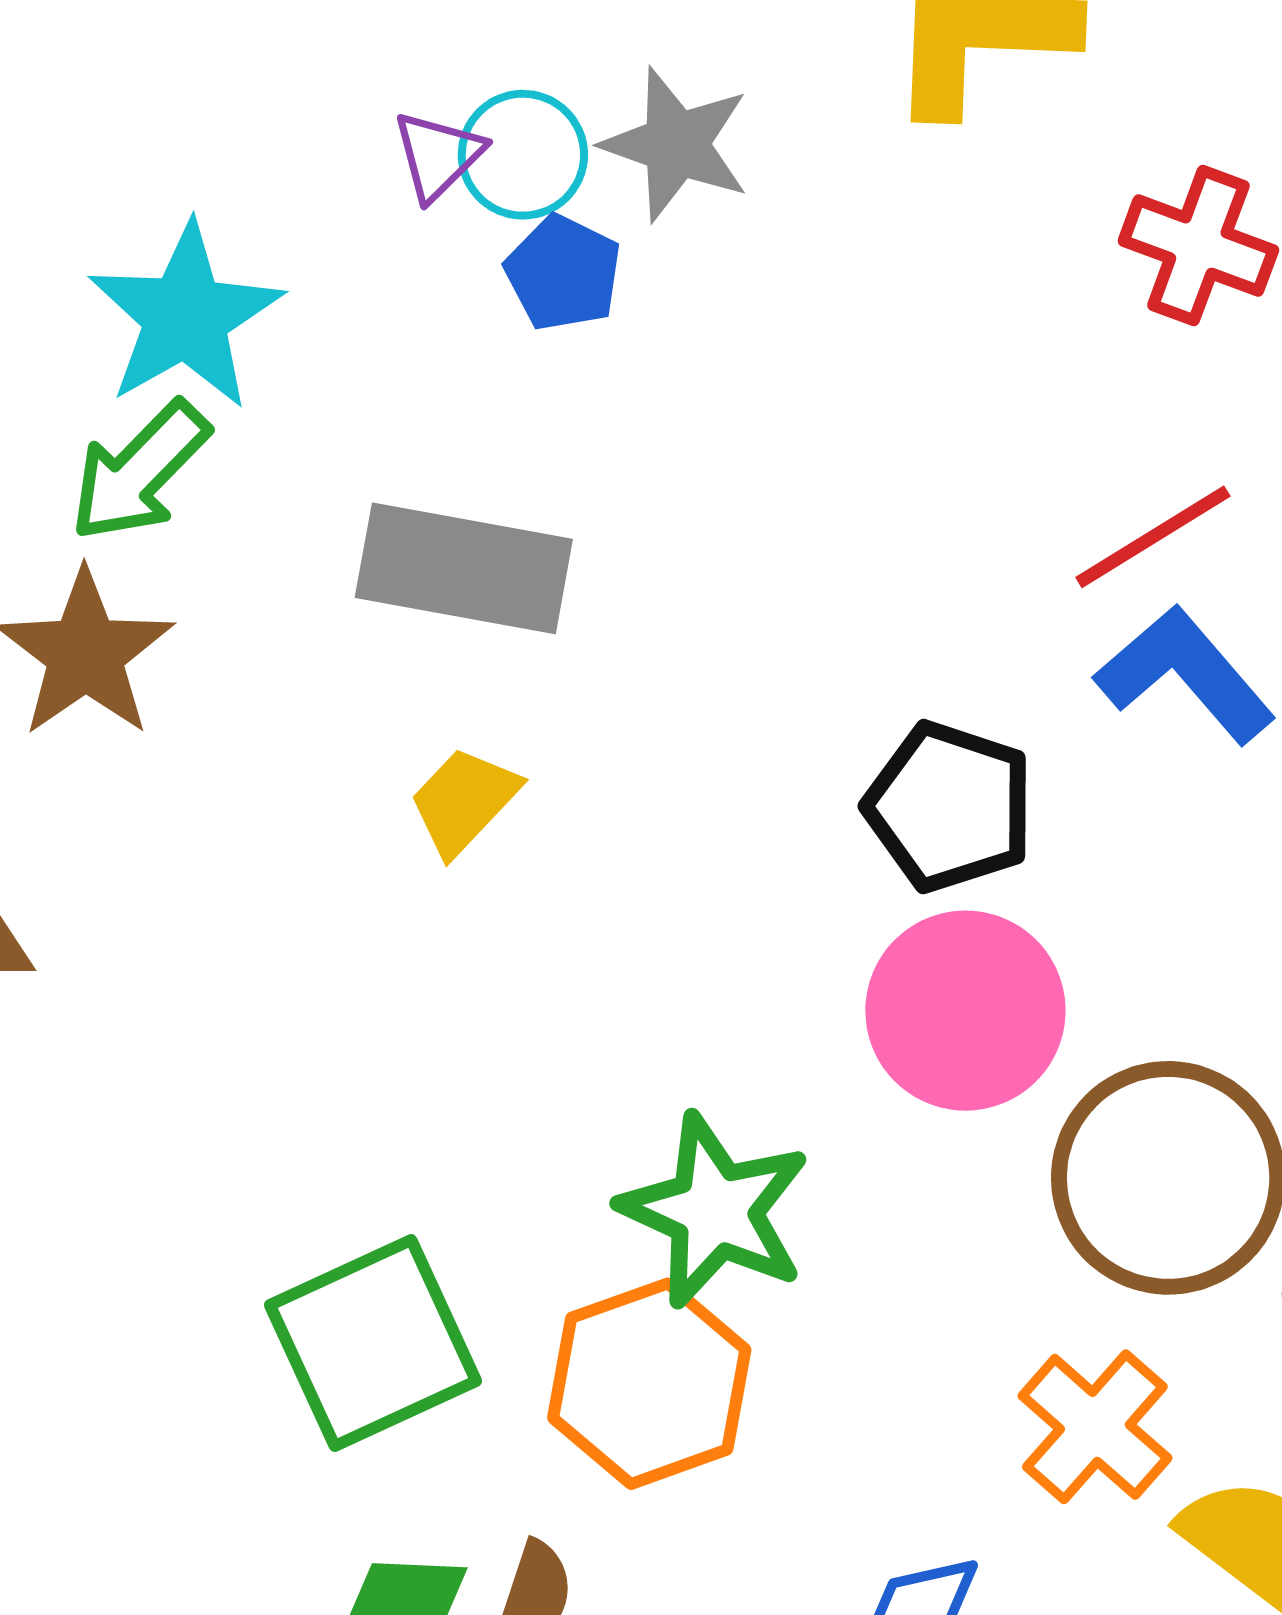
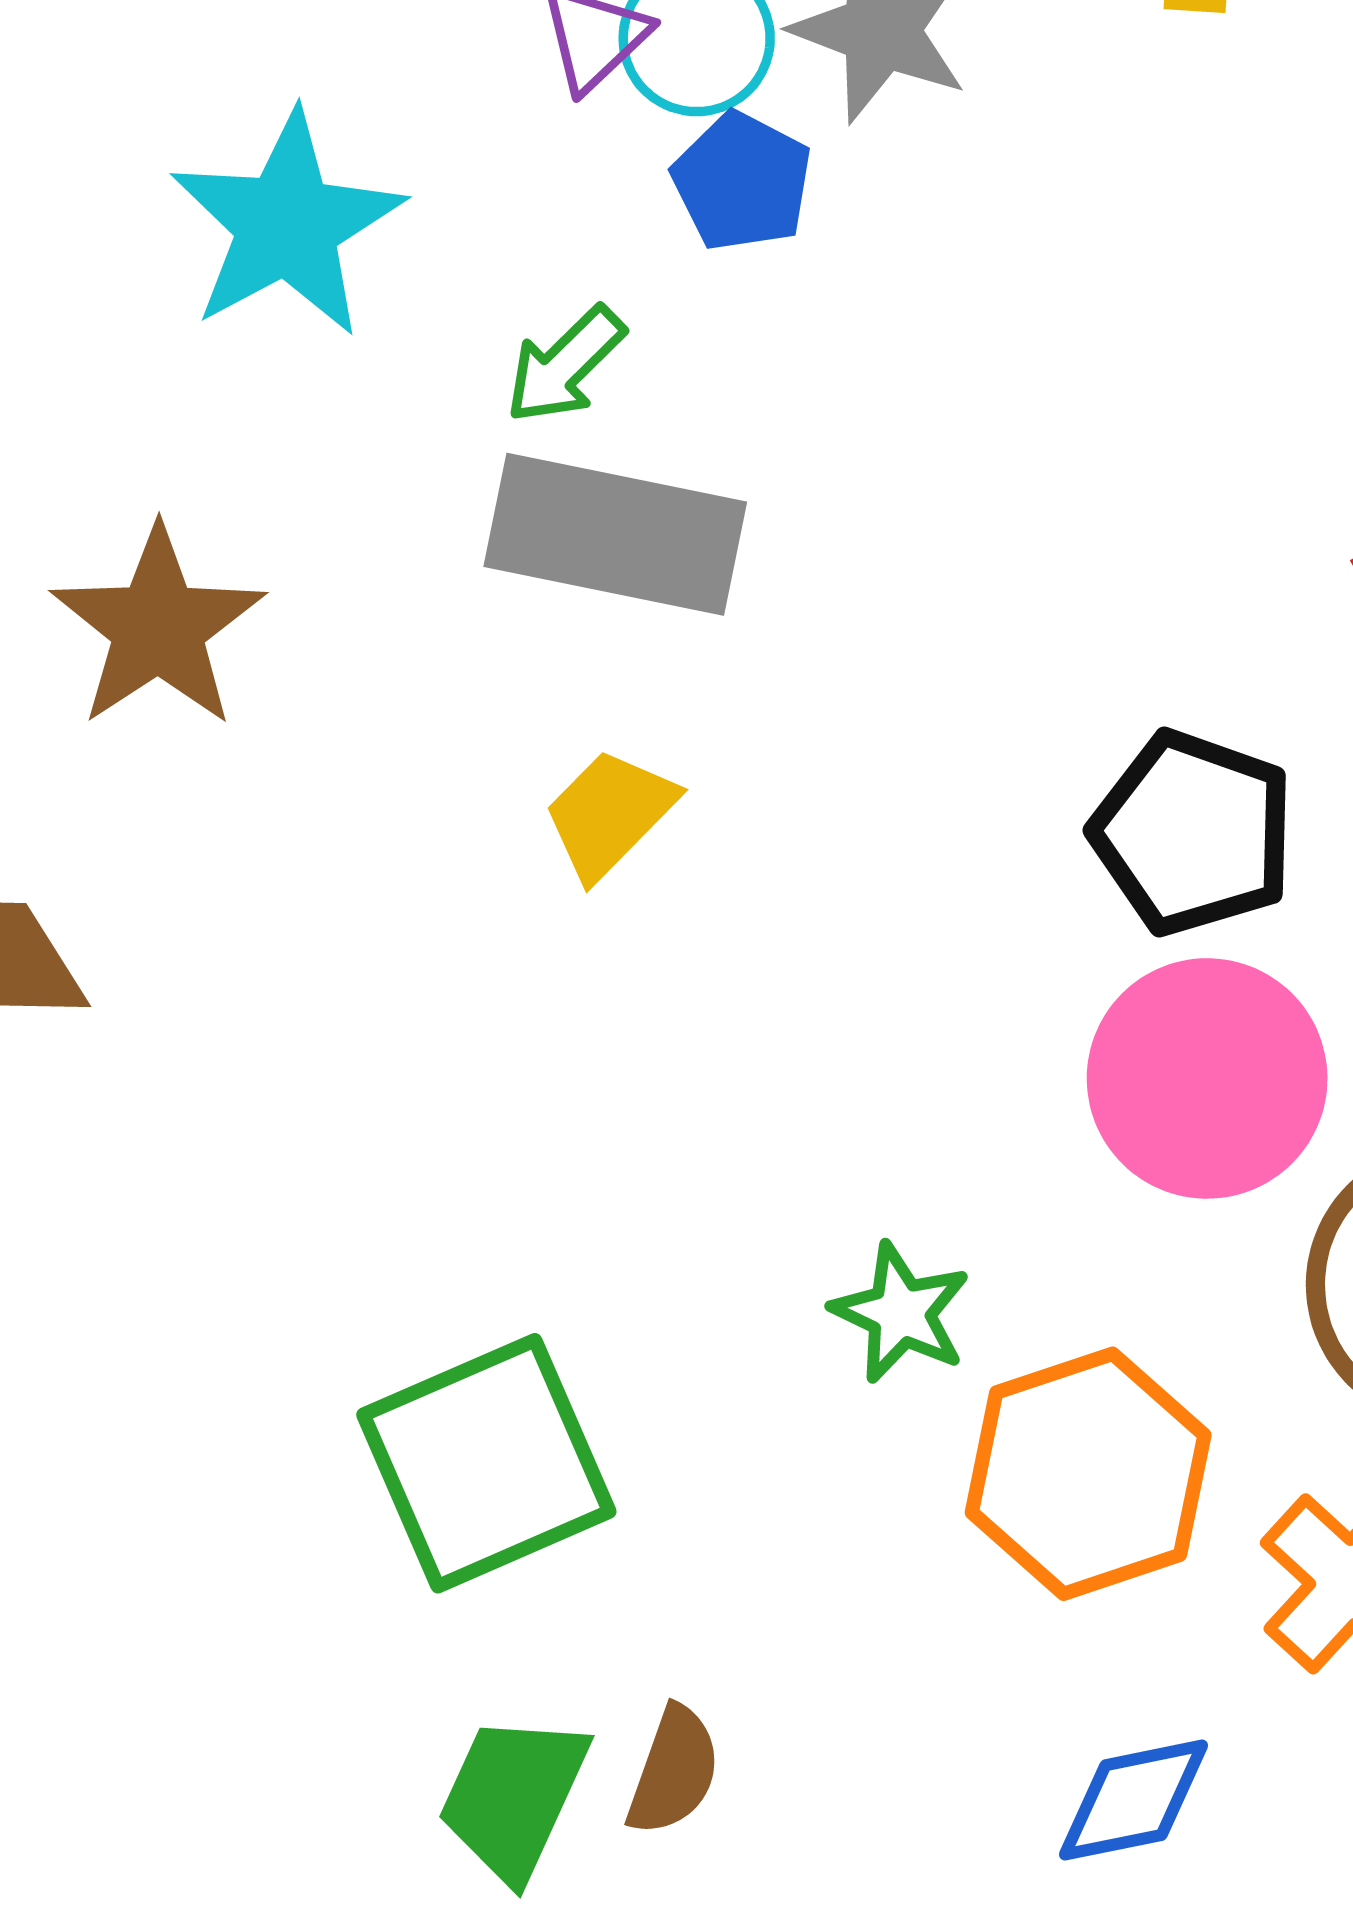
green arrow: (139, 471) -> (565, 365), moved, size x0.7
green star: (715, 1211) -> (901, 1313), size x0.6
orange hexagon: (649, 1384) -> (1088, 1474), moved

